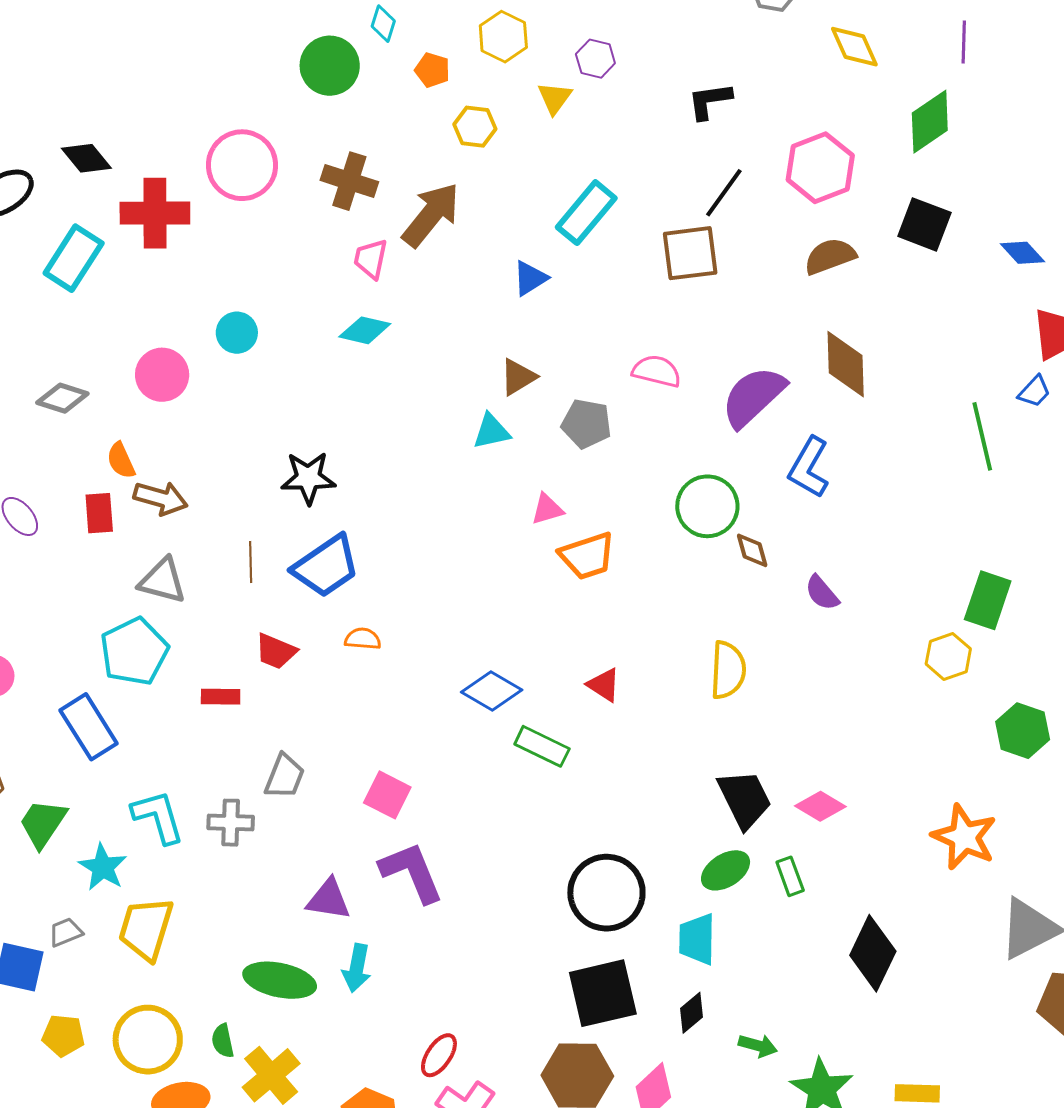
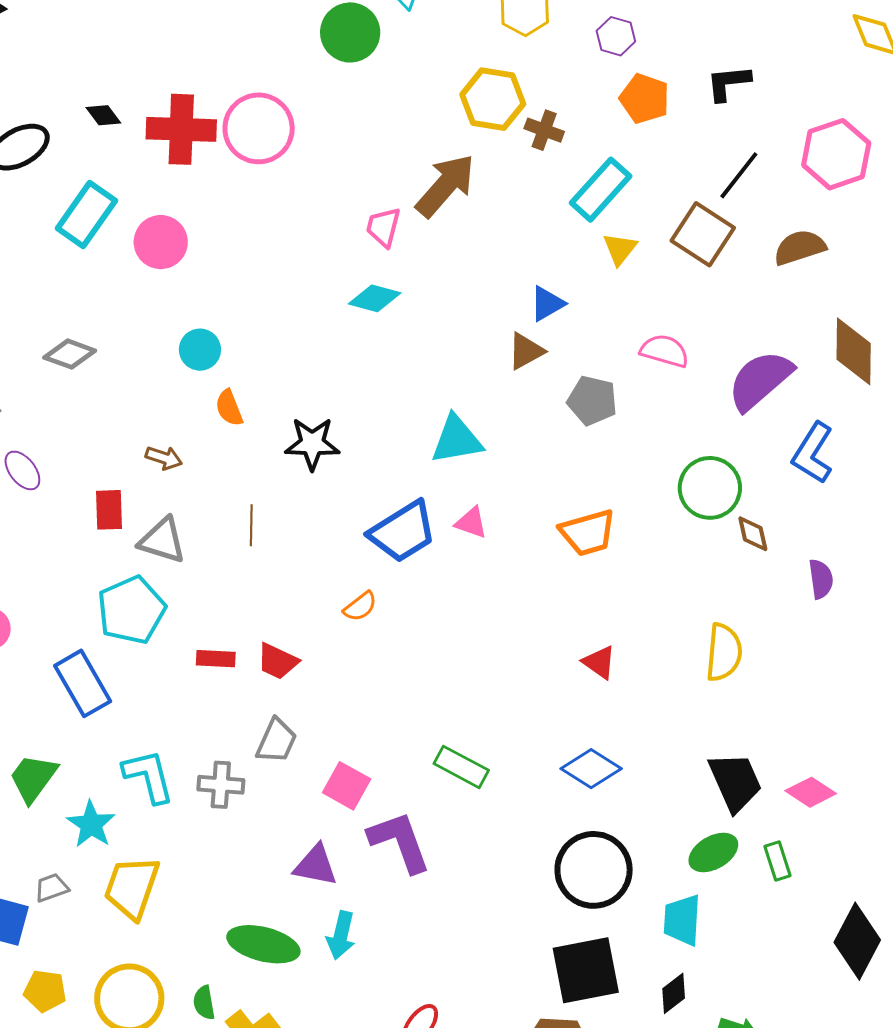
orange pentagon: (432, 70) -> (645, 99), moved, size x1.4
yellow triangle: (555, 98) -> (620, 249), moved
yellow hexagon: (475, 127) -> (493, 99), size x1.5
black diamond: (86, 158) -> (103, 115), size x0.7
brown cross: (349, 181) -> (544, 130), moved, size x0.7
red cross: (155, 213) -> (181, 129), moved
brown square: (690, 253) -> (703, 234), turned 38
brown semicircle: (830, 256) -> (800, 247), moved
blue triangle: (530, 278) -> (547, 304), moved
cyan circle: (237, 333) -> (200, 350), moved
pink circle: (162, 375) -> (161, 242), moved
cyan triangle: (492, 431) -> (457, 440), moved, size x1.4
orange semicircle: (121, 460) -> (229, 408), moved
brown arrow: (161, 498) -> (164, 458), size x0.7
pink triangle: (547, 509) -> (471, 523), moved, turned 33
red rectangle: (99, 513) -> (109, 510), moved
blue trapezoid: (326, 566) -> (403, 532), moved
purple semicircle: (822, 593) -> (821, 579), turned -150
orange semicircle: (363, 639) -> (360, 606), turned 135
red trapezoid: (276, 651) -> (277, 661), moved
blue diamond: (492, 691) -> (591, 769), moved
green rectangle: (542, 746) -> (461, 767), moved
pink square: (387, 795) -> (347, 786), moved

